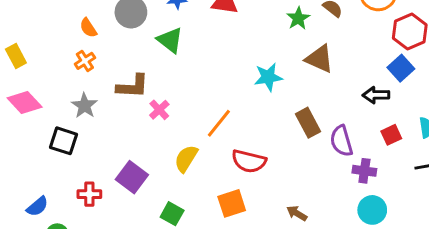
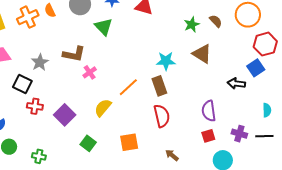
orange cross: (85, 61) -> (28, 17), moved, size x1.5
brown rectangle: (308, 123) -> (159, 86), moved
red square: (391, 135) -> (208, 136), moved
red semicircle: (249, 161) -> (162, 116), moved, turned -125
purple cross: (364, 171) -> (239, 134), moved
red cross: (89, 194) -> (35, 106), moved

